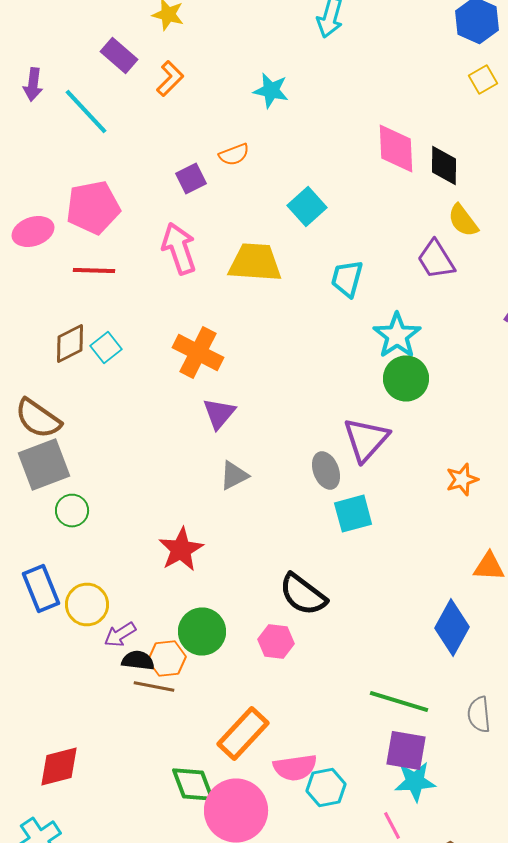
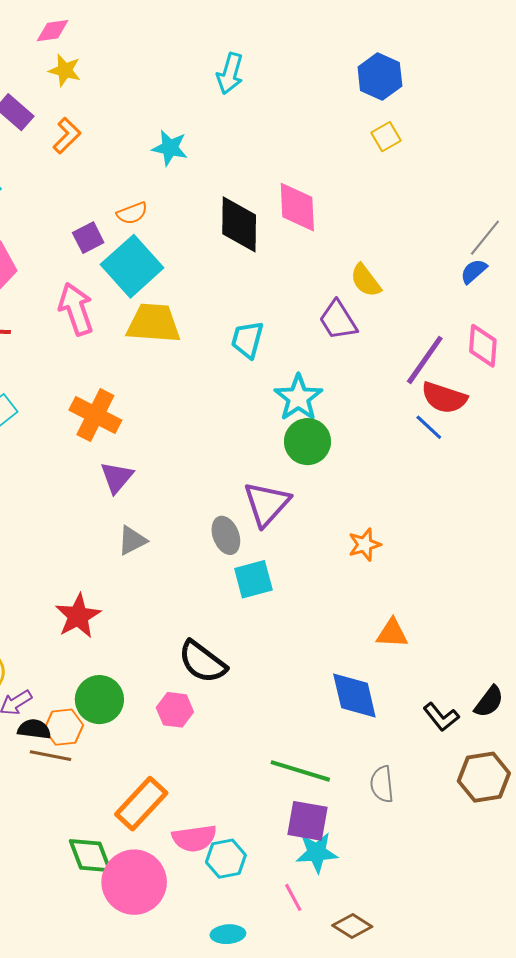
black diamond: (444, 166) -> (239, 224), moved, size x1.4
cyan square: (307, 206) -> (132, 266), moved, size x1.5
blue diamond: (452, 628) -> (354, 696), turned -42

